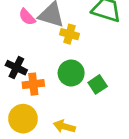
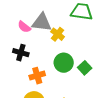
yellow cross: (69, 34) -> (58, 34), turned 32
black cross: (16, 68) -> (21, 53), moved

